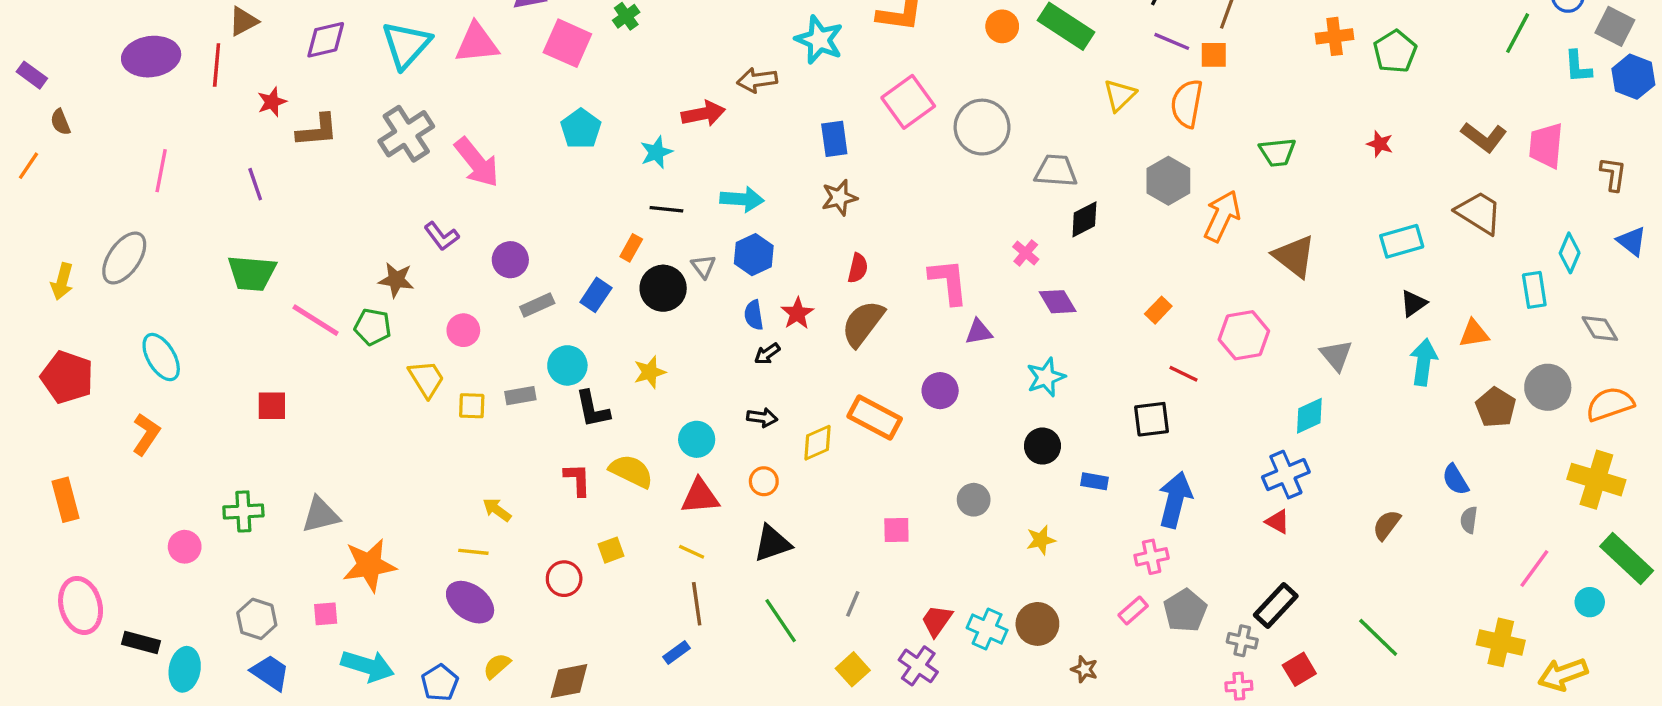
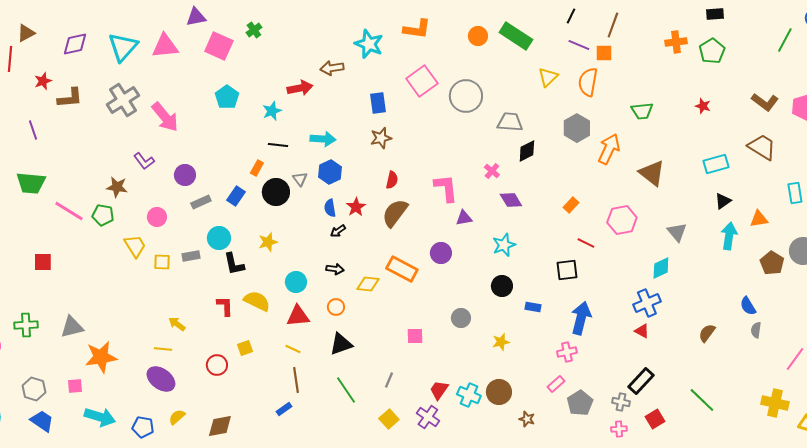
yellow diamond: (818, 443) -> (368, 284), turned 30
gray pentagon: (1185, 611) -> (580, 403), moved
blue pentagon: (440, 683) -> (143, 427), turned -30

